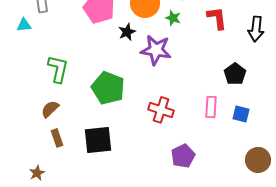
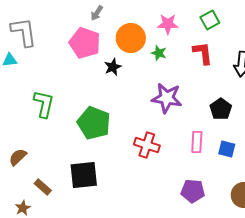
purple star: (156, 50) -> (167, 98), moved
brown semicircle: (50, 109) -> (18, 157), moved
brown rectangle: (57, 138) -> (43, 187), moved, turned -30
purple pentagon: (183, 156) -> (193, 191), moved, turned 30

